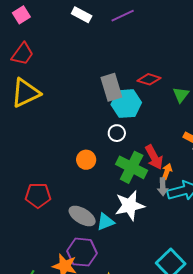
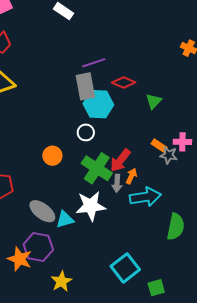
purple line: (123, 16) -> (94, 63), moved
red arrow: (154, 157) -> (120, 160), turned 60
gray arrow: (163, 187) -> (117, 183), moved

